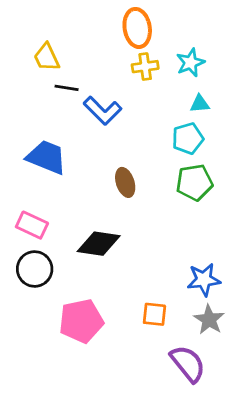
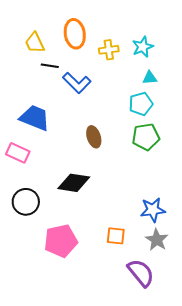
orange ellipse: (137, 28) -> (75, 34), moved
pink rectangle: (32, 225) -> (18, 153), moved

